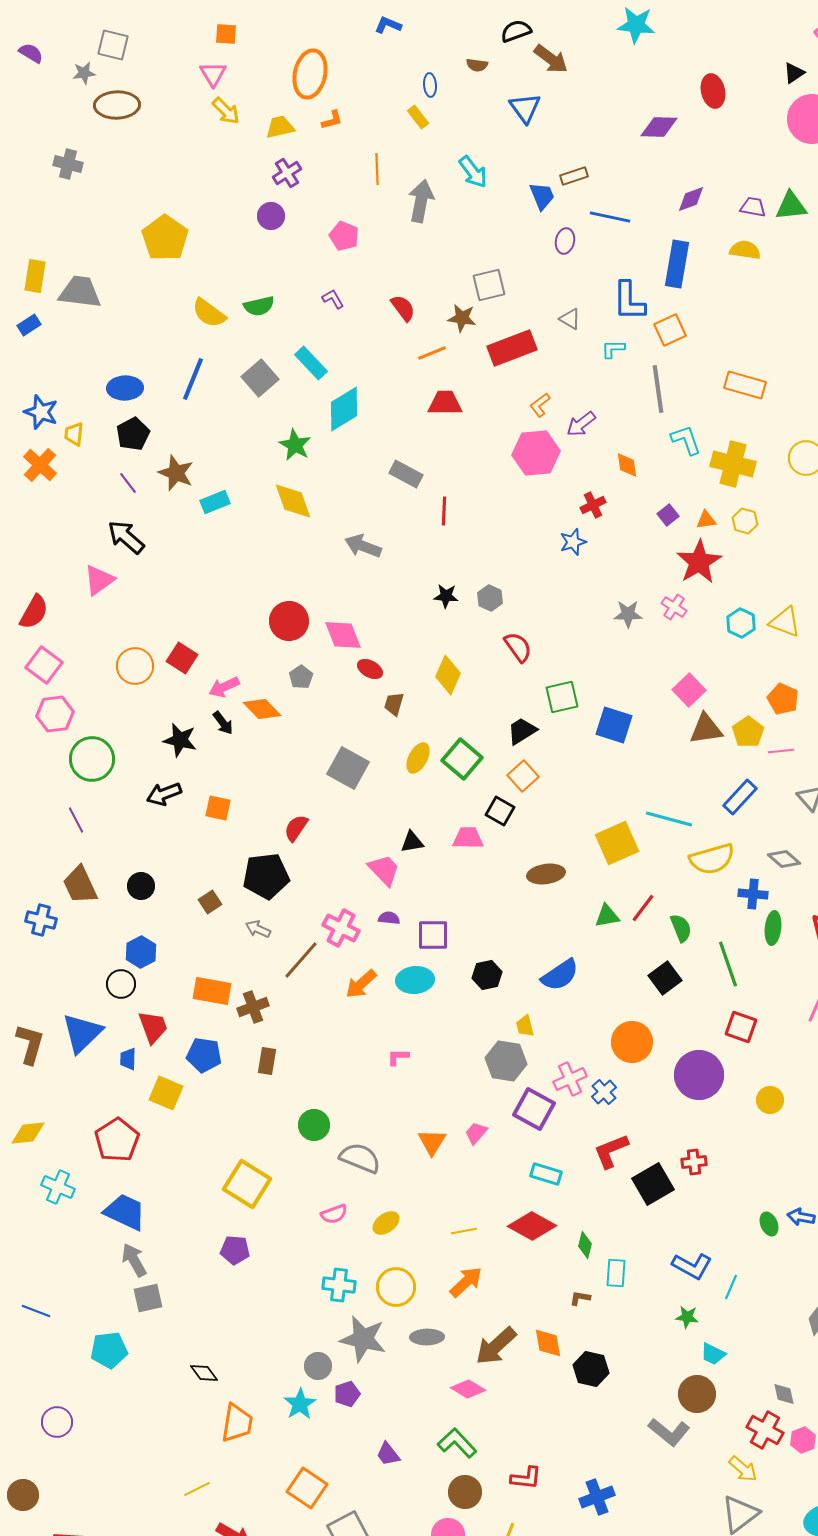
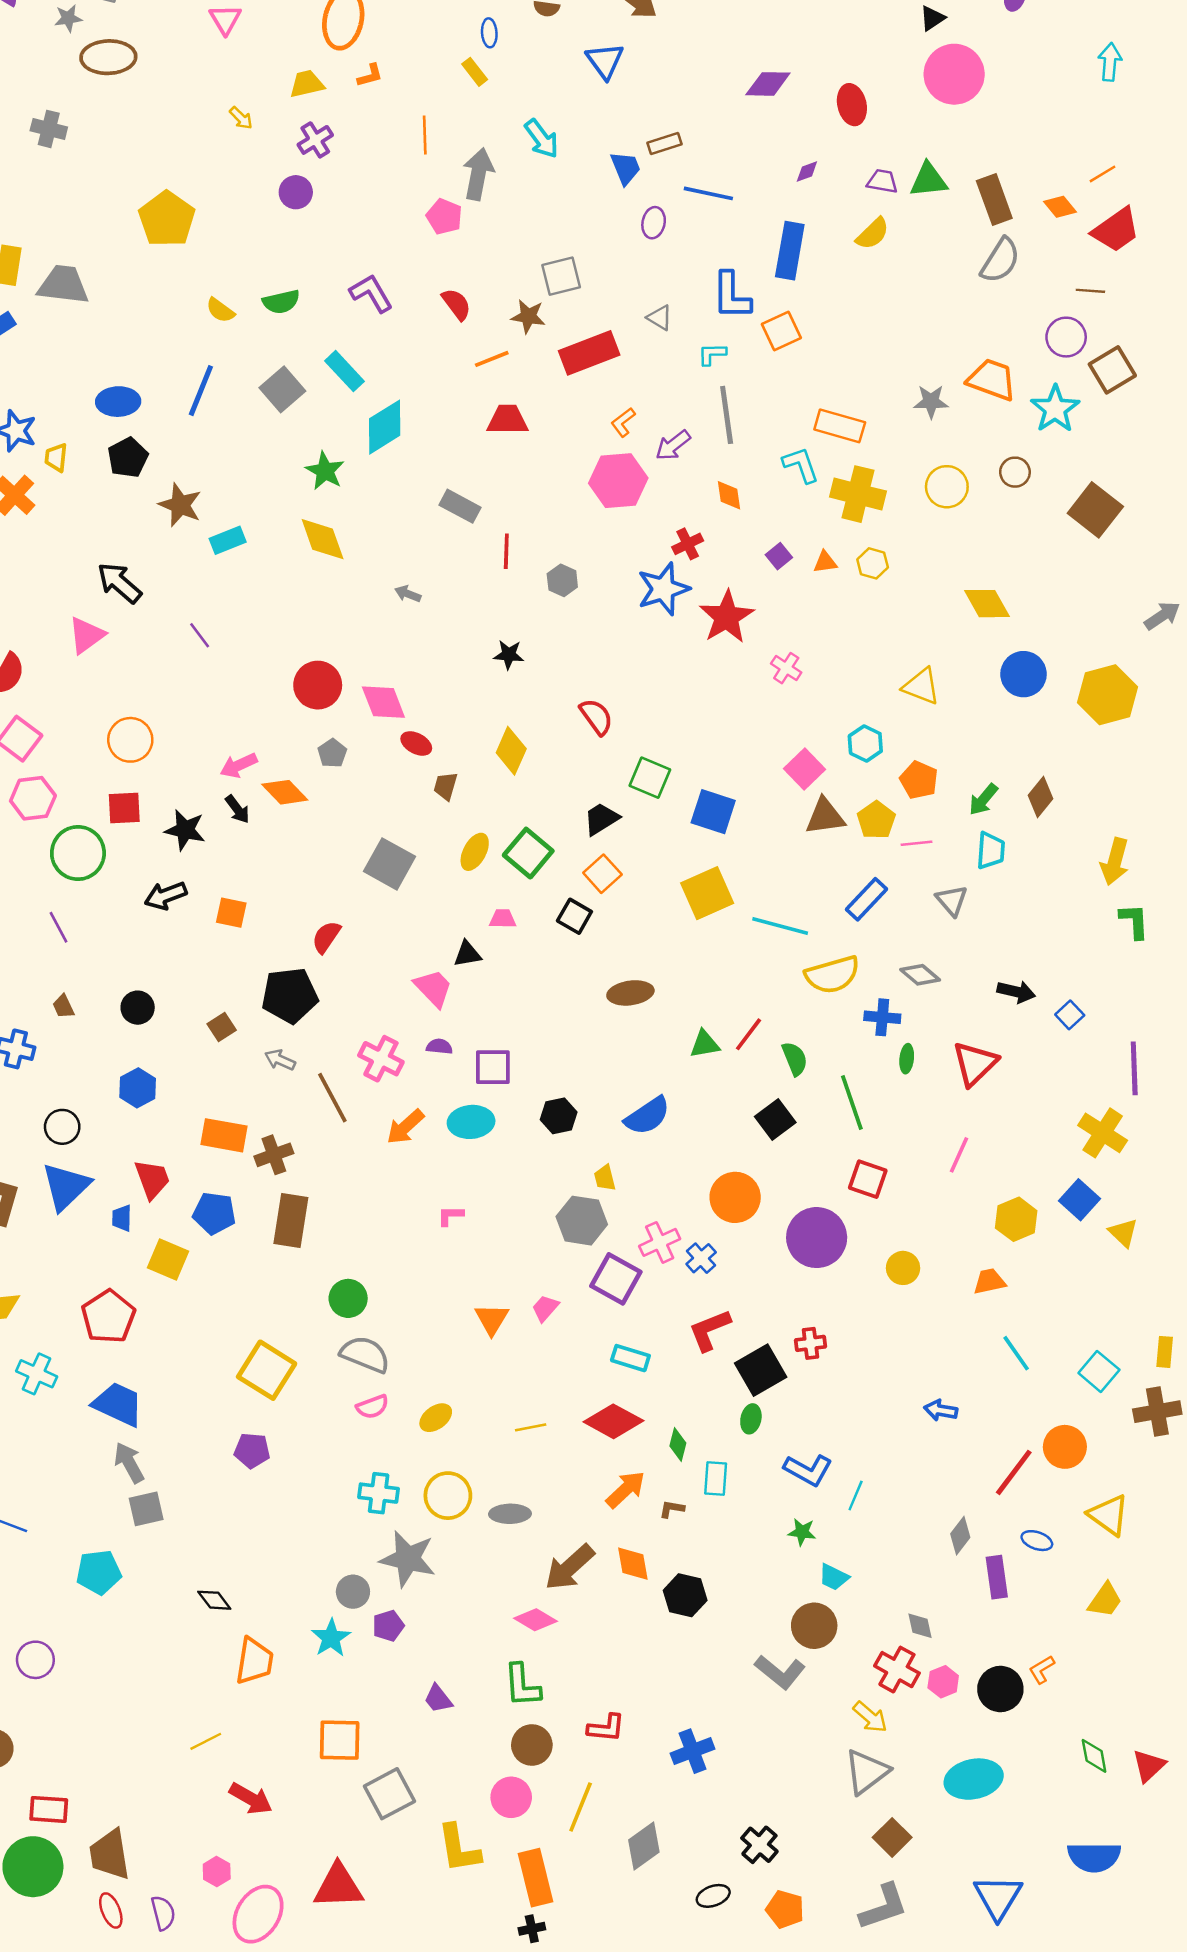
red ellipse: (713, 91) -> (852, 105), moved
yellow arrow: (226, 111) -> (241, 118), moved, size x0.7
purple diamond: (691, 199) -> (807, 172), size x0.7
pink pentagon: (344, 236) -> (444, 217), moved
yellow semicircle: (745, 250) -> (873, 234), turned 128
purple L-shape: (333, 299) -> (371, 293), size x1.6
yellow semicircle: (209, 313) -> (220, 310), size x0.7
orange rectangle: (745, 385) -> (840, 426), moved
gray line: (658, 389) -> (727, 415), moved
purple line: (128, 483) -> (200, 635), moved
blue star: (573, 542) -> (663, 589), size x1.6
gray arrow: (363, 546) -> (408, 594), size x0.6
red star: (699, 562) -> (727, 617), moved
gray hexagon: (490, 598) -> (562, 580), moved
gray star: (628, 614) -> (931, 402), moved
cyan hexagon: (741, 623) -> (865, 743), moved
red square: (182, 658) -> (124, 808), moved, turned -36
green square: (562, 697) -> (650, 778), turned 36
pink trapezoid: (468, 838) -> (503, 919), moved, size x0.7
yellow square: (617, 843) -> (707, 893), moved
brown trapezoid: (80, 885) -> (63, 1006), size x0.5
green ellipse: (773, 928) -> (907, 1059), size x0.7
brown line: (301, 960) -> (332, 1098), turned -69
black circle: (121, 984) -> (62, 1127), moved
brown rectangle: (267, 1061) -> (291, 1221), size x1.6
gray semicircle: (360, 1158) -> (365, 1354), moved
green ellipse: (769, 1224) -> (751, 1419), moved, turned 35
orange arrow: (466, 1282) -> (626, 1489), moved
gray ellipse: (427, 1337) -> (510, 1514), moved
green L-shape: (457, 1443) -> (522, 1685), turned -141
orange square: (307, 1488) -> (340, 1740), turned -33

